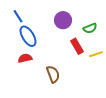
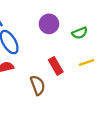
red rectangle: (77, 46) -> (56, 66), moved

